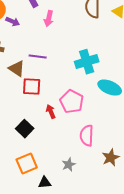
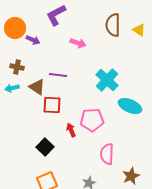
pink arrow: (49, 19) -> (78, 43), moved, turned -84
cyan cross: (87, 62) -> (107, 80), turned -30
pink pentagon: (72, 102) -> (92, 120), turned -30

